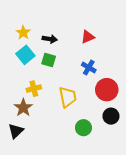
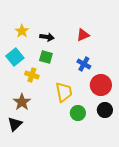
cyan square: (25, 55) -> (15, 57), moved
yellow cross: (34, 89) -> (32, 75), moved, turned 32
green circle: (83, 128) -> (78, 113), moved

